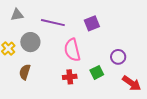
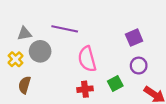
gray triangle: (17, 15) -> (24, 33), moved
purple square: (92, 23) -> (134, 38), moved
brown semicircle: (25, 72) -> (25, 85), moved

